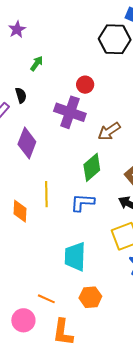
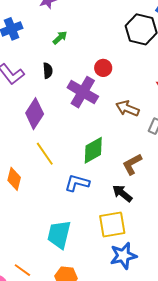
black semicircle: (21, 95) -> (48, 71), moved
brown arrow: (109, 131) -> (127, 108), moved, turned 45
yellow line: (46, 194) -> (45, 154), moved, turned -45

